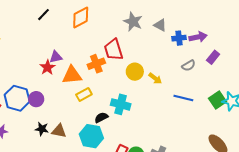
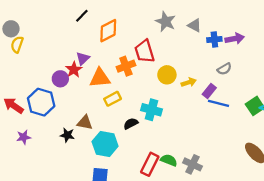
black line: (43, 15) -> (82, 16), moved
orange diamond: (81, 18) -> (108, 31), moved
purple triangle: (56, 57) -> (83, 59), turned -32
purple rectangle: (213, 57) -> (209, 91), moved
yellow arrow: (155, 78) -> (189, 82), turned -56
purple circle: (36, 99) -> (60, 79), moved
brown triangle: (59, 131) -> (85, 123), moved
cyan hexagon: (91, 136) -> (105, 144), moved

